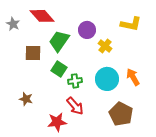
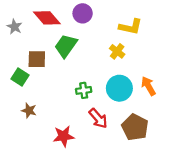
yellow L-shape: (131, 24) -> (131, 27), moved
purple circle: (87, 30) -> (83, 13), moved
green square: (59, 69) -> (20, 77), moved
red arrow: (75, 106) -> (98, 118), moved

